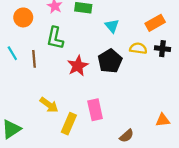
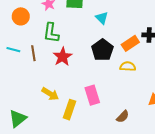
orange rectangle: (155, 23) -> (130, 43), moved
yellow semicircle: (138, 48) -> (128, 66), moved
cyan line: (12, 53) -> (13, 50), turned -40
red star: (78, 66) -> (63, 57), moved

